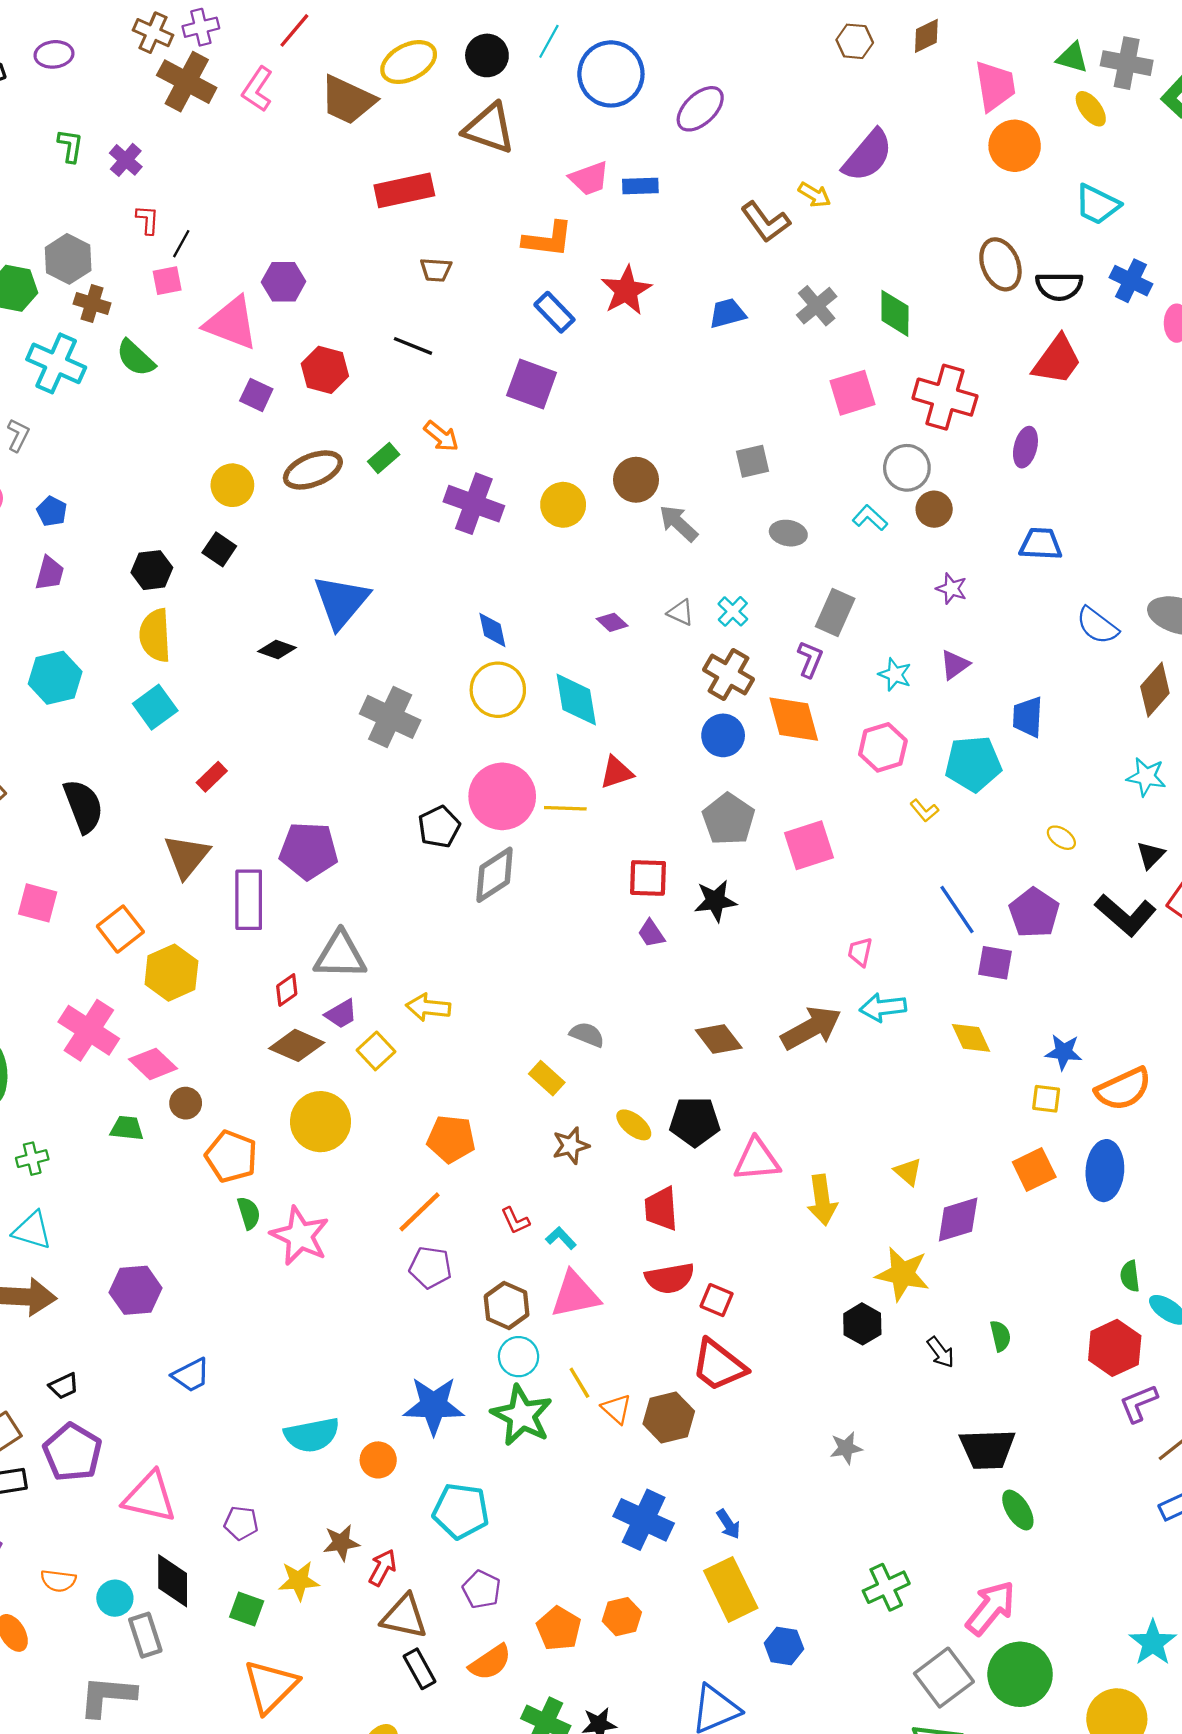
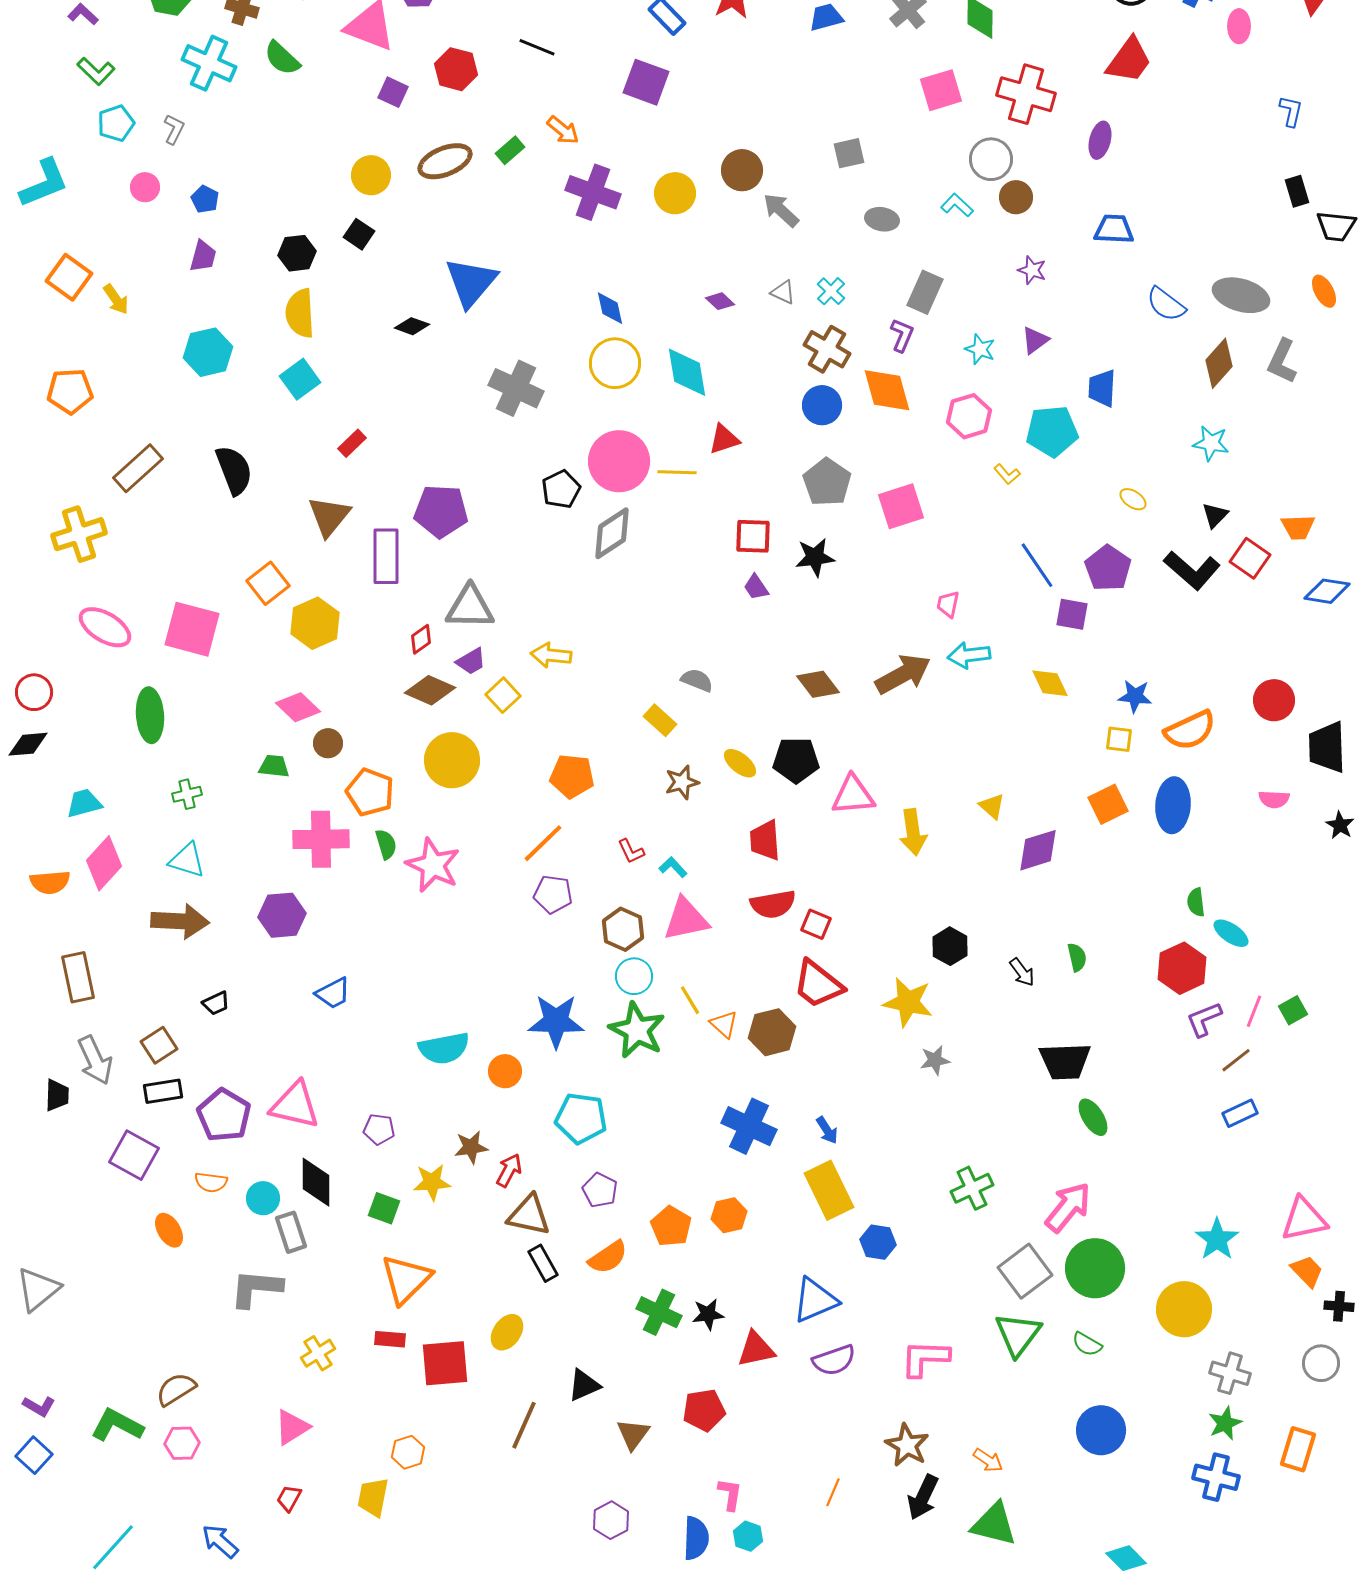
pink square: (38, 903) -> (192, 629), moved, size x1.5
pink cross: (89, 1030) -> (321, 839), moved, turned -34
yellow star: (903, 1274) -> (908, 1002), moved
purple pentagon: (72, 1452) -> (224, 1115), moved

